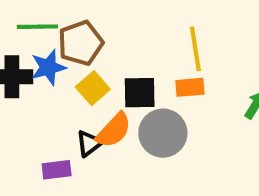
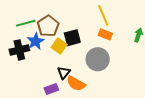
orange rectangle: (190, 87) -> (105, 34), turned 40
black square: (140, 93) -> (72, 38), moved
orange semicircle: (114, 130) -> (76, 84), moved, turned 90

